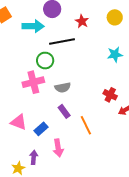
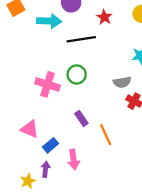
green circle: (45, 61) -> (77, 75), moved
pink cross: (33, 82) -> (48, 84), turned 30
gray semicircle: (63, 88) -> (122, 82), moved
blue rectangle: (41, 129) -> (50, 145), moved

